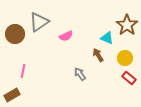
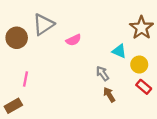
cyan triangle: (107, 38) -> (119, 51), moved
brown arrow: (98, 55) -> (109, 95), moved
gray arrow: (80, 74) -> (102, 73), moved

